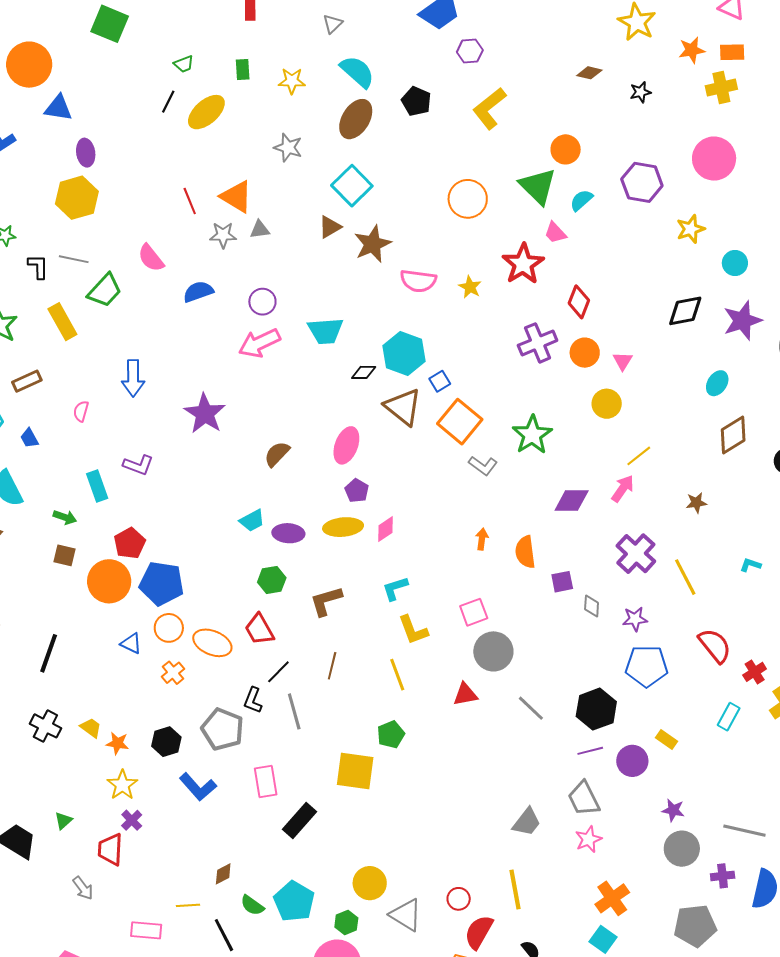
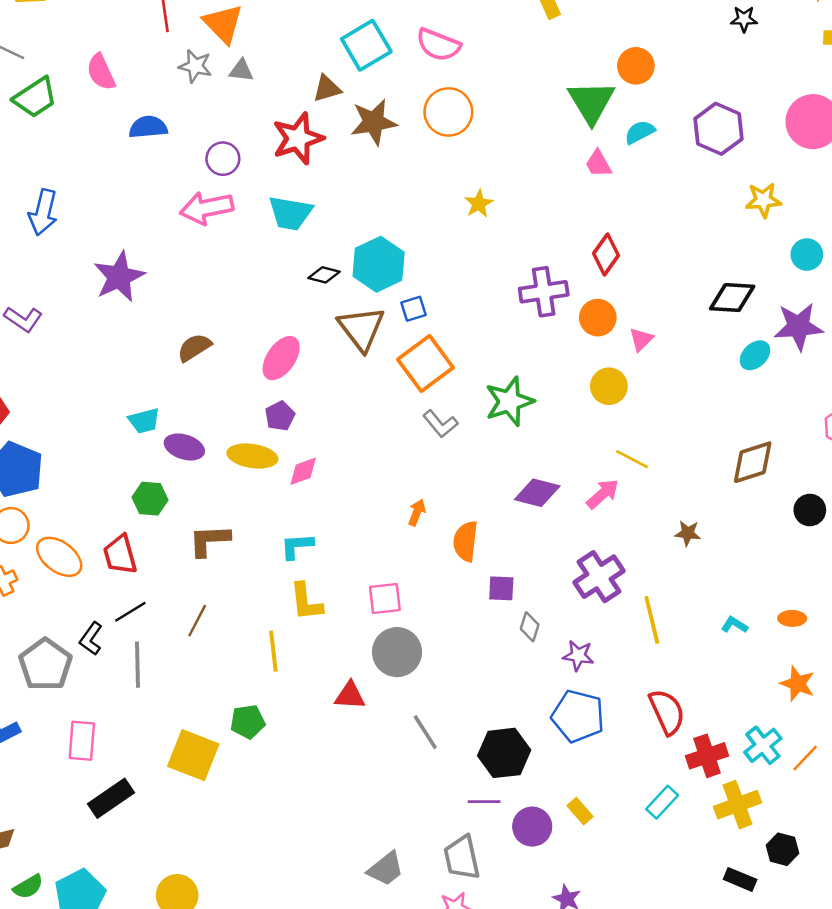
orange circle: (468, 199) -> (448, 112), moved
red star: (523, 264) -> (298, 138), moved
pink semicircle: (418, 281) -> (438, 45), moved
cyan ellipse: (717, 383) -> (755, 355), moved
yellow line: (639, 456) -> (632, 459), turned 52
red cross: (755, 672) -> (707, 756), size x1.4
green semicircle: (252, 905) -> (28, 887), turned -80

